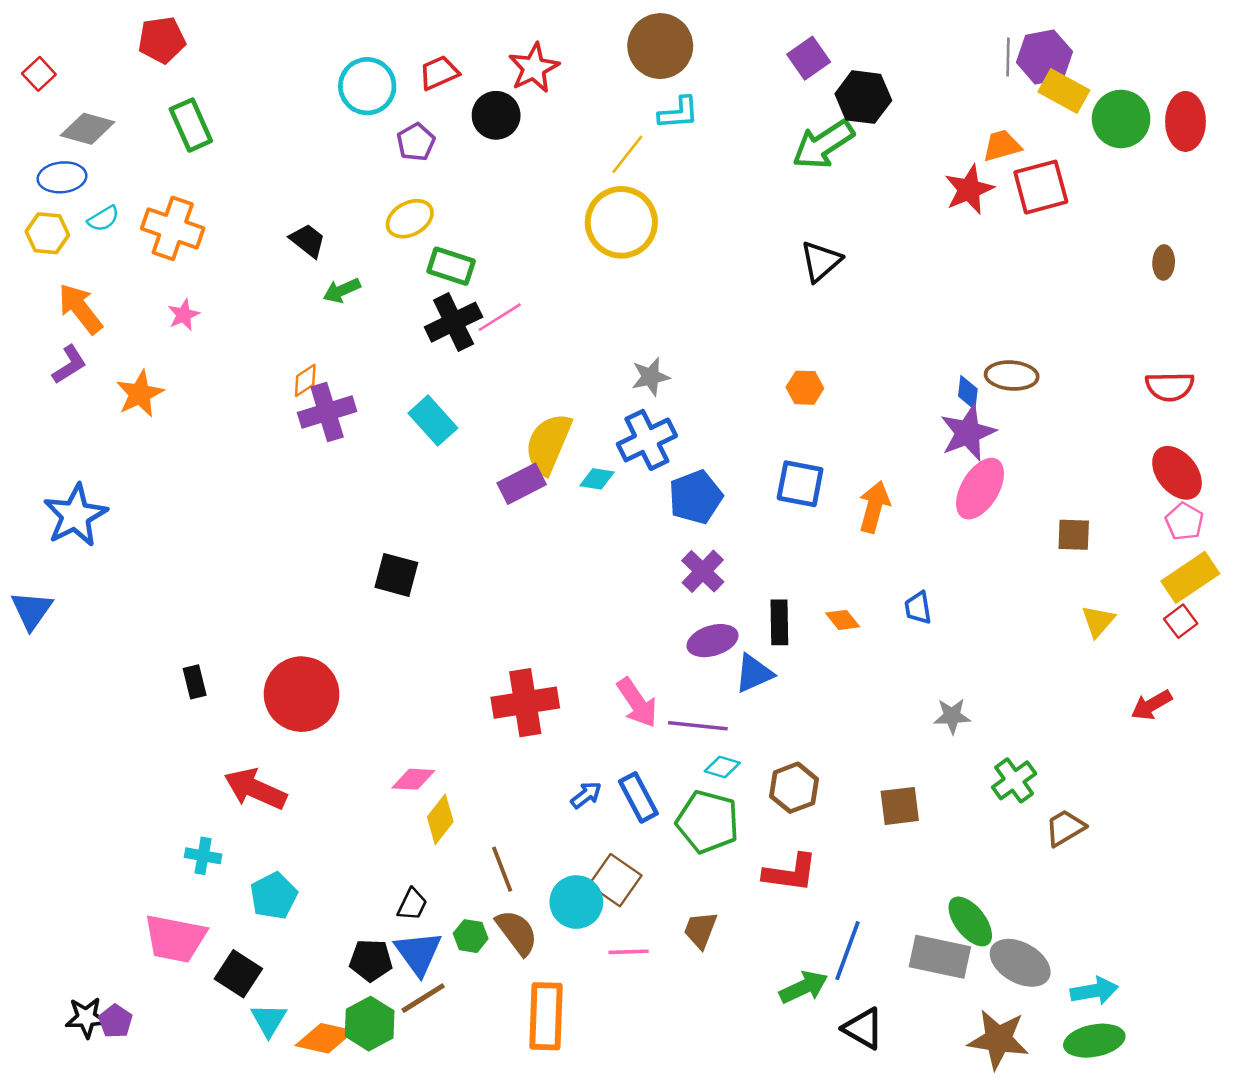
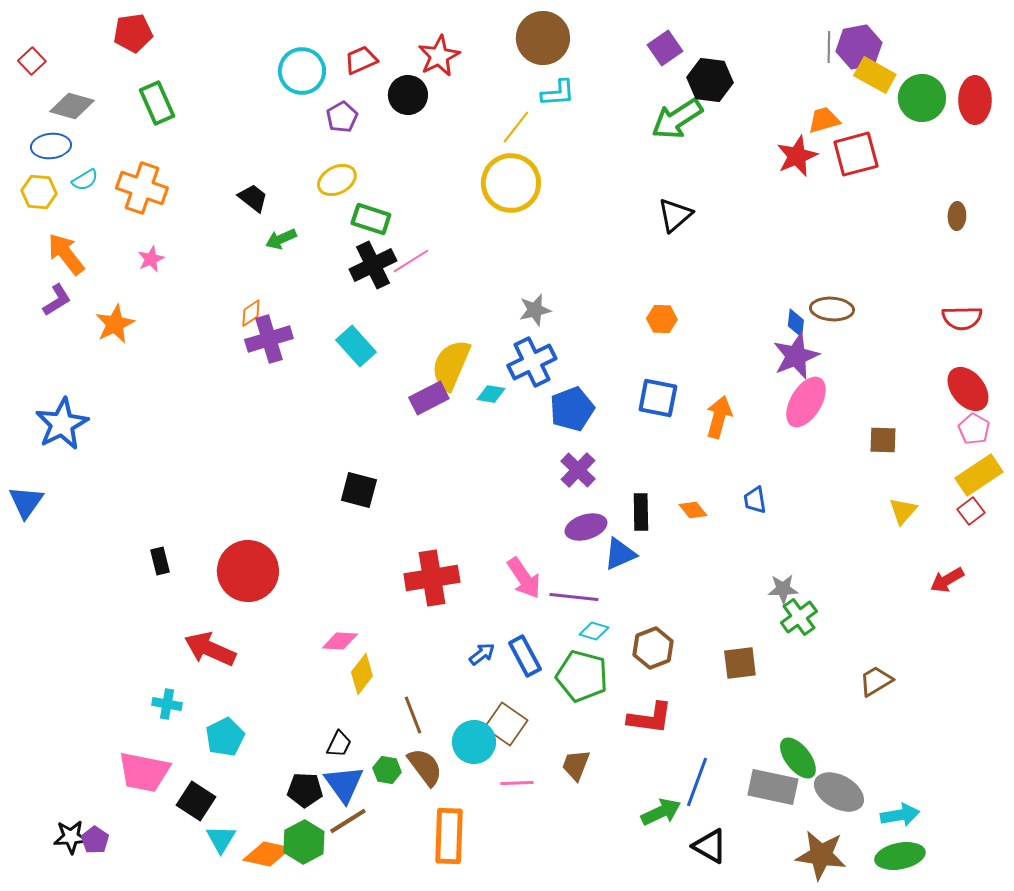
black square: (396, 575) -> (359, 490), moved
green cross: (1014, 780) -> (799, 617), moved

